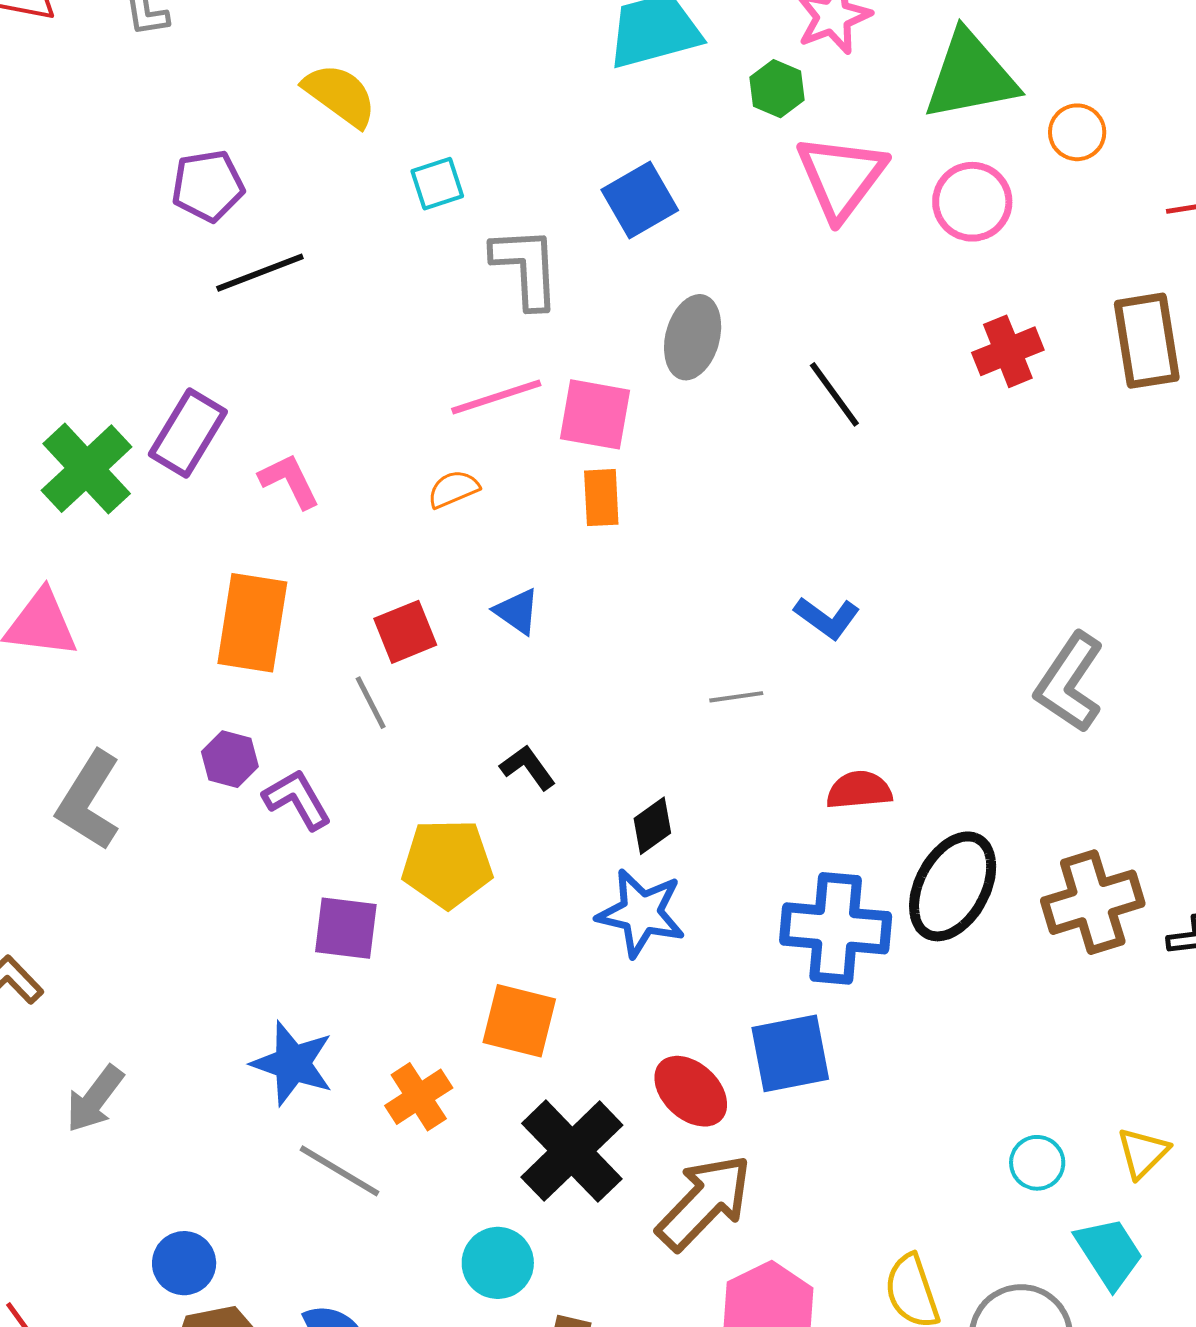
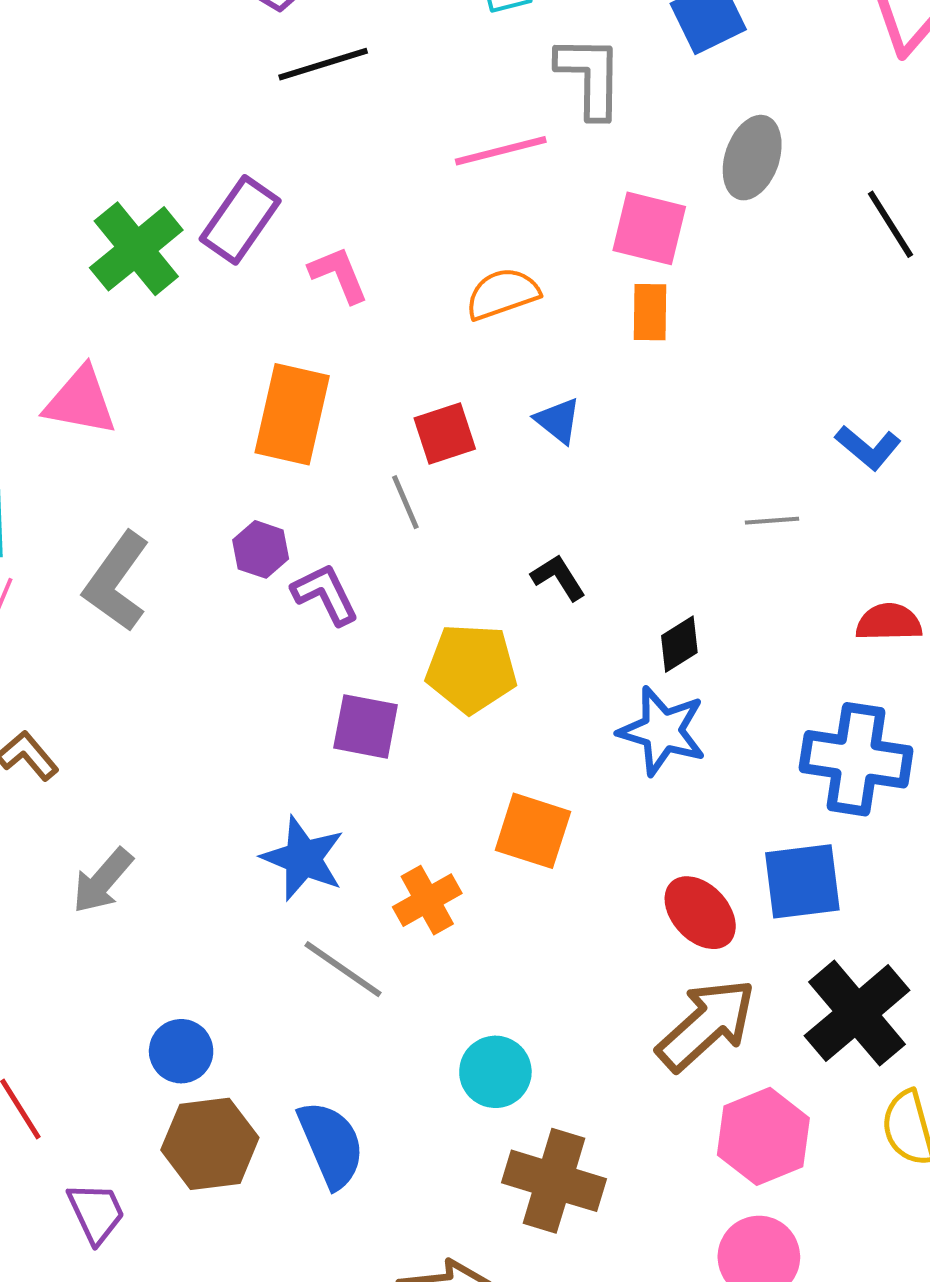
pink line: (496, 397) -> (501, 151), moved
orange semicircle: (453, 489) -> (502, 294), size x1.4
black cross: (572, 1151) -> (857, 1013), moved

